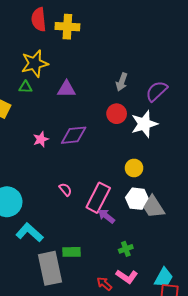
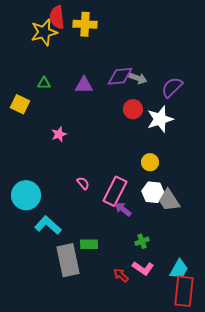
yellow star: (35, 64) -> (44, 32), moved
gray arrow: (122, 82) -> (138, 78), turned -90
purple diamond: (74, 135) -> (120, 76), moved

